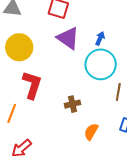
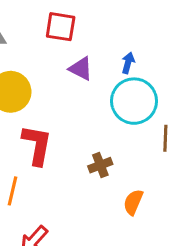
purple triangle: (68, 38) -> (81, 69), size x0.7

